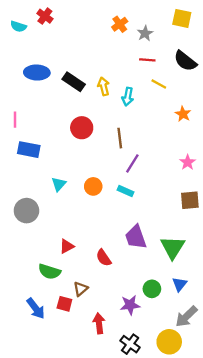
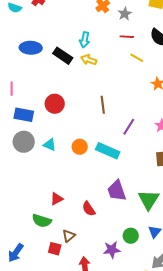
yellow arrow: (104, 86) -> (89, 60), turned -56
cyan arrow: (128, 97) -> (85, 40), moved
red circle: (82, 128) -> (55, 104), moved
purple line: (132, 163) -> (129, 127), moved
cyan triangle: (59, 184) -> (50, 145), turned -48
cyan rectangle: (125, 191) -> (108, 151), size x1.6
gray circle: (26, 211) -> (24, 142), moved
blue arrow: (36, 308) -> (16, 253), moved, turned 72

